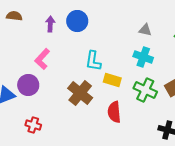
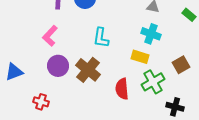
yellow rectangle: (112, 80) -> (140, 57), moved
purple circle: (28, 85) -> (58, 66), moved
green cross: (145, 90) -> (153, 82), moved, turned 35

